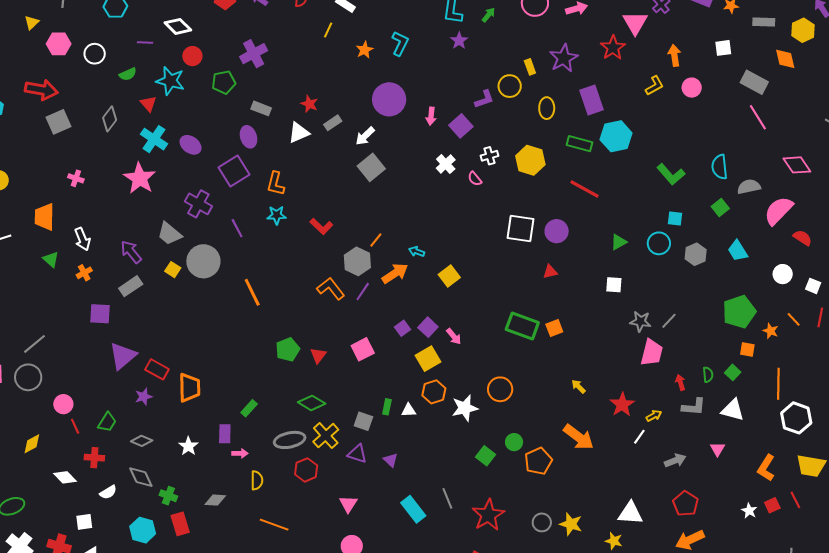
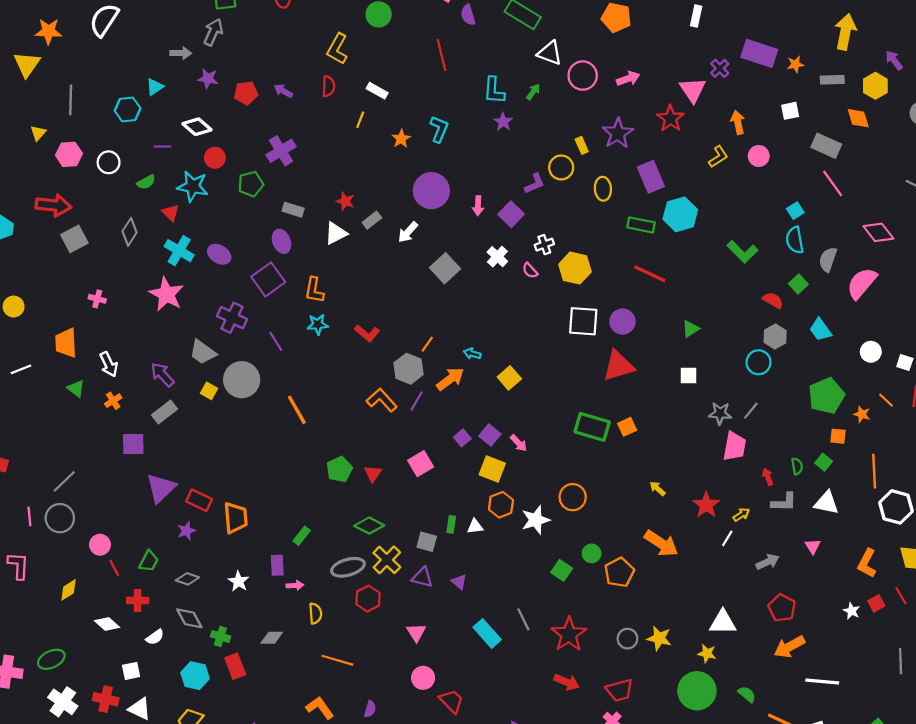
yellow hexagon: (530, 160) -> (575, 268), moved
gray square: (371, 167) -> (445, 268), moved
gray semicircle: (749, 187) -> (828, 259), turned -55
cyan square: (675, 219) -> (795, 211), moved, turned -35
red semicircle: (803, 238) -> (773, 300), moved
cyan circle: (659, 243) -> (759, 362), moved
red triangle: (550, 272) -> (618, 366), size x2.0
yellow square: (428, 359) -> (492, 469), turned -35

